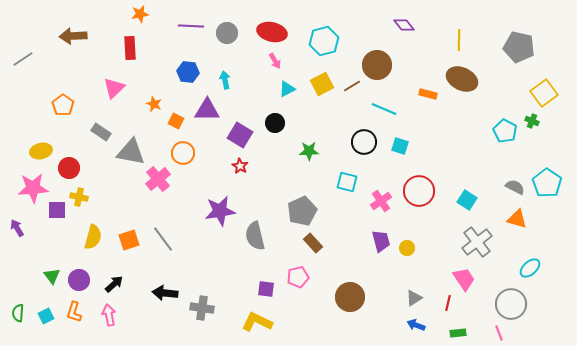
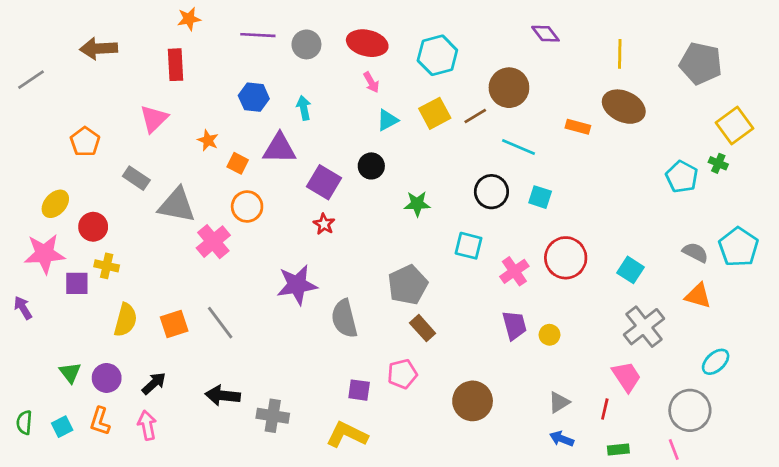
yellow ellipse: (41, 151) -> (55, 204), turned -35

